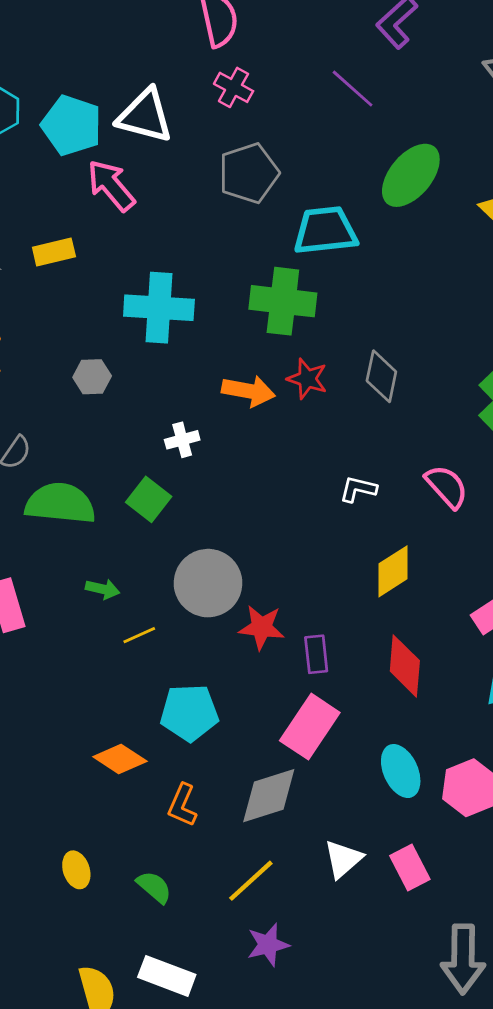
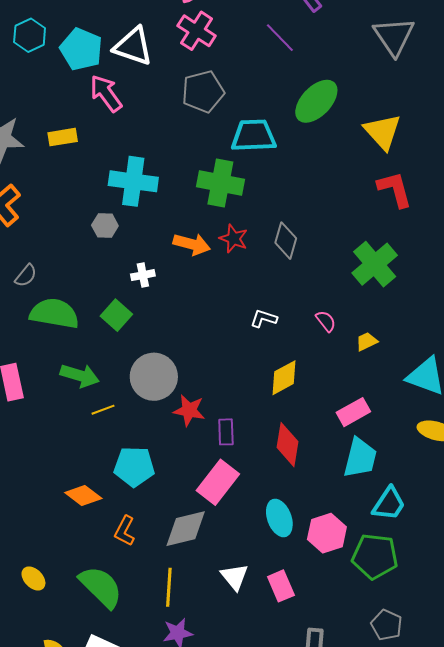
pink cross: (234, 87) -> (197, 31), size x1.4
gray hexagon: (92, 377) -> (105, 225), moved
pink semicircle: (447, 487) -> (326, 321), size x0.7
green arrow: (103, 589) -> (80, 376), size x1.6
white triangle: (343, 859) -> (235, 577), turned -32
yellow ellipse: (76, 870) -> (33, 578), moved, turned -30
yellow line: (251, 881) -> (169, 587), turned -48
green semicircle: (154, 887) -> (101, 587), size x1.8

